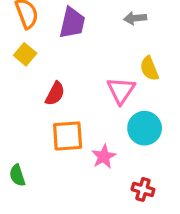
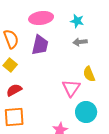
red semicircle: (55, 94) -> (14, 90), moved, turned -147
orange square: (68, 136) -> (14, 117), moved

